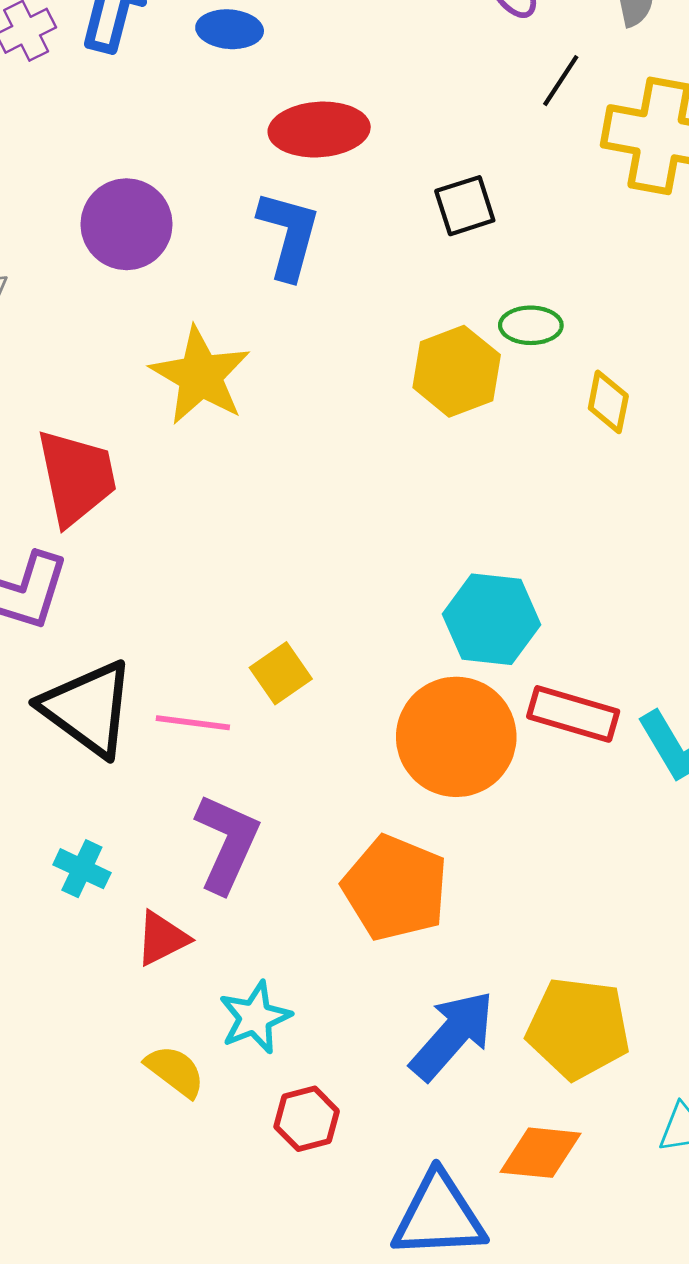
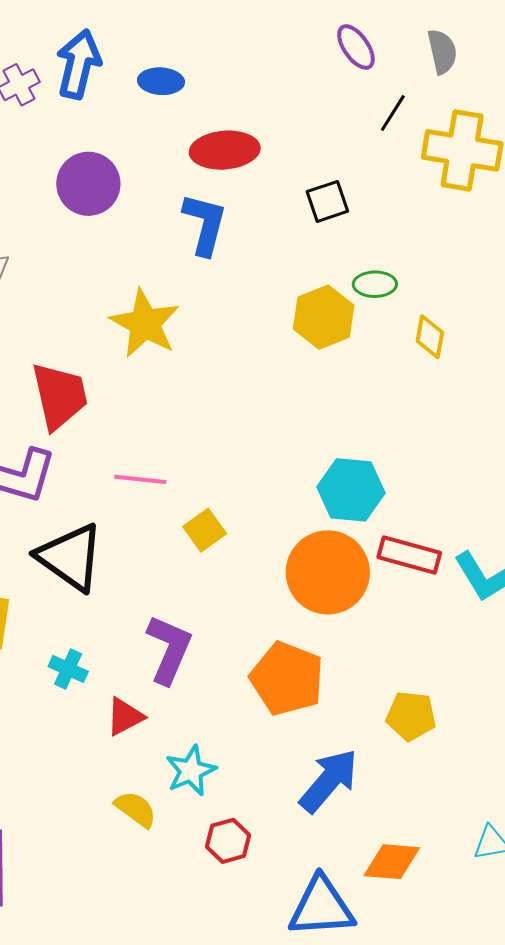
purple circle: (127, 224) -> (88, 184), moved
pink line: (193, 723) -> (140, 479), moved
yellow pentagon: (578, 1028) -> (411, 716), moved, size x0.7

